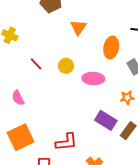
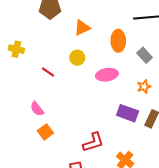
orange triangle: (78, 27) -> (82, 28), turned 42
yellow circle: (66, 66) -> (77, 58), moved
orange square: (21, 137) -> (45, 132), moved, size x0.6

